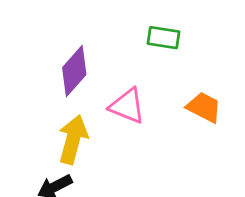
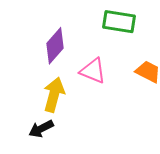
green rectangle: (164, 38) -> (119, 22), size x1.4

